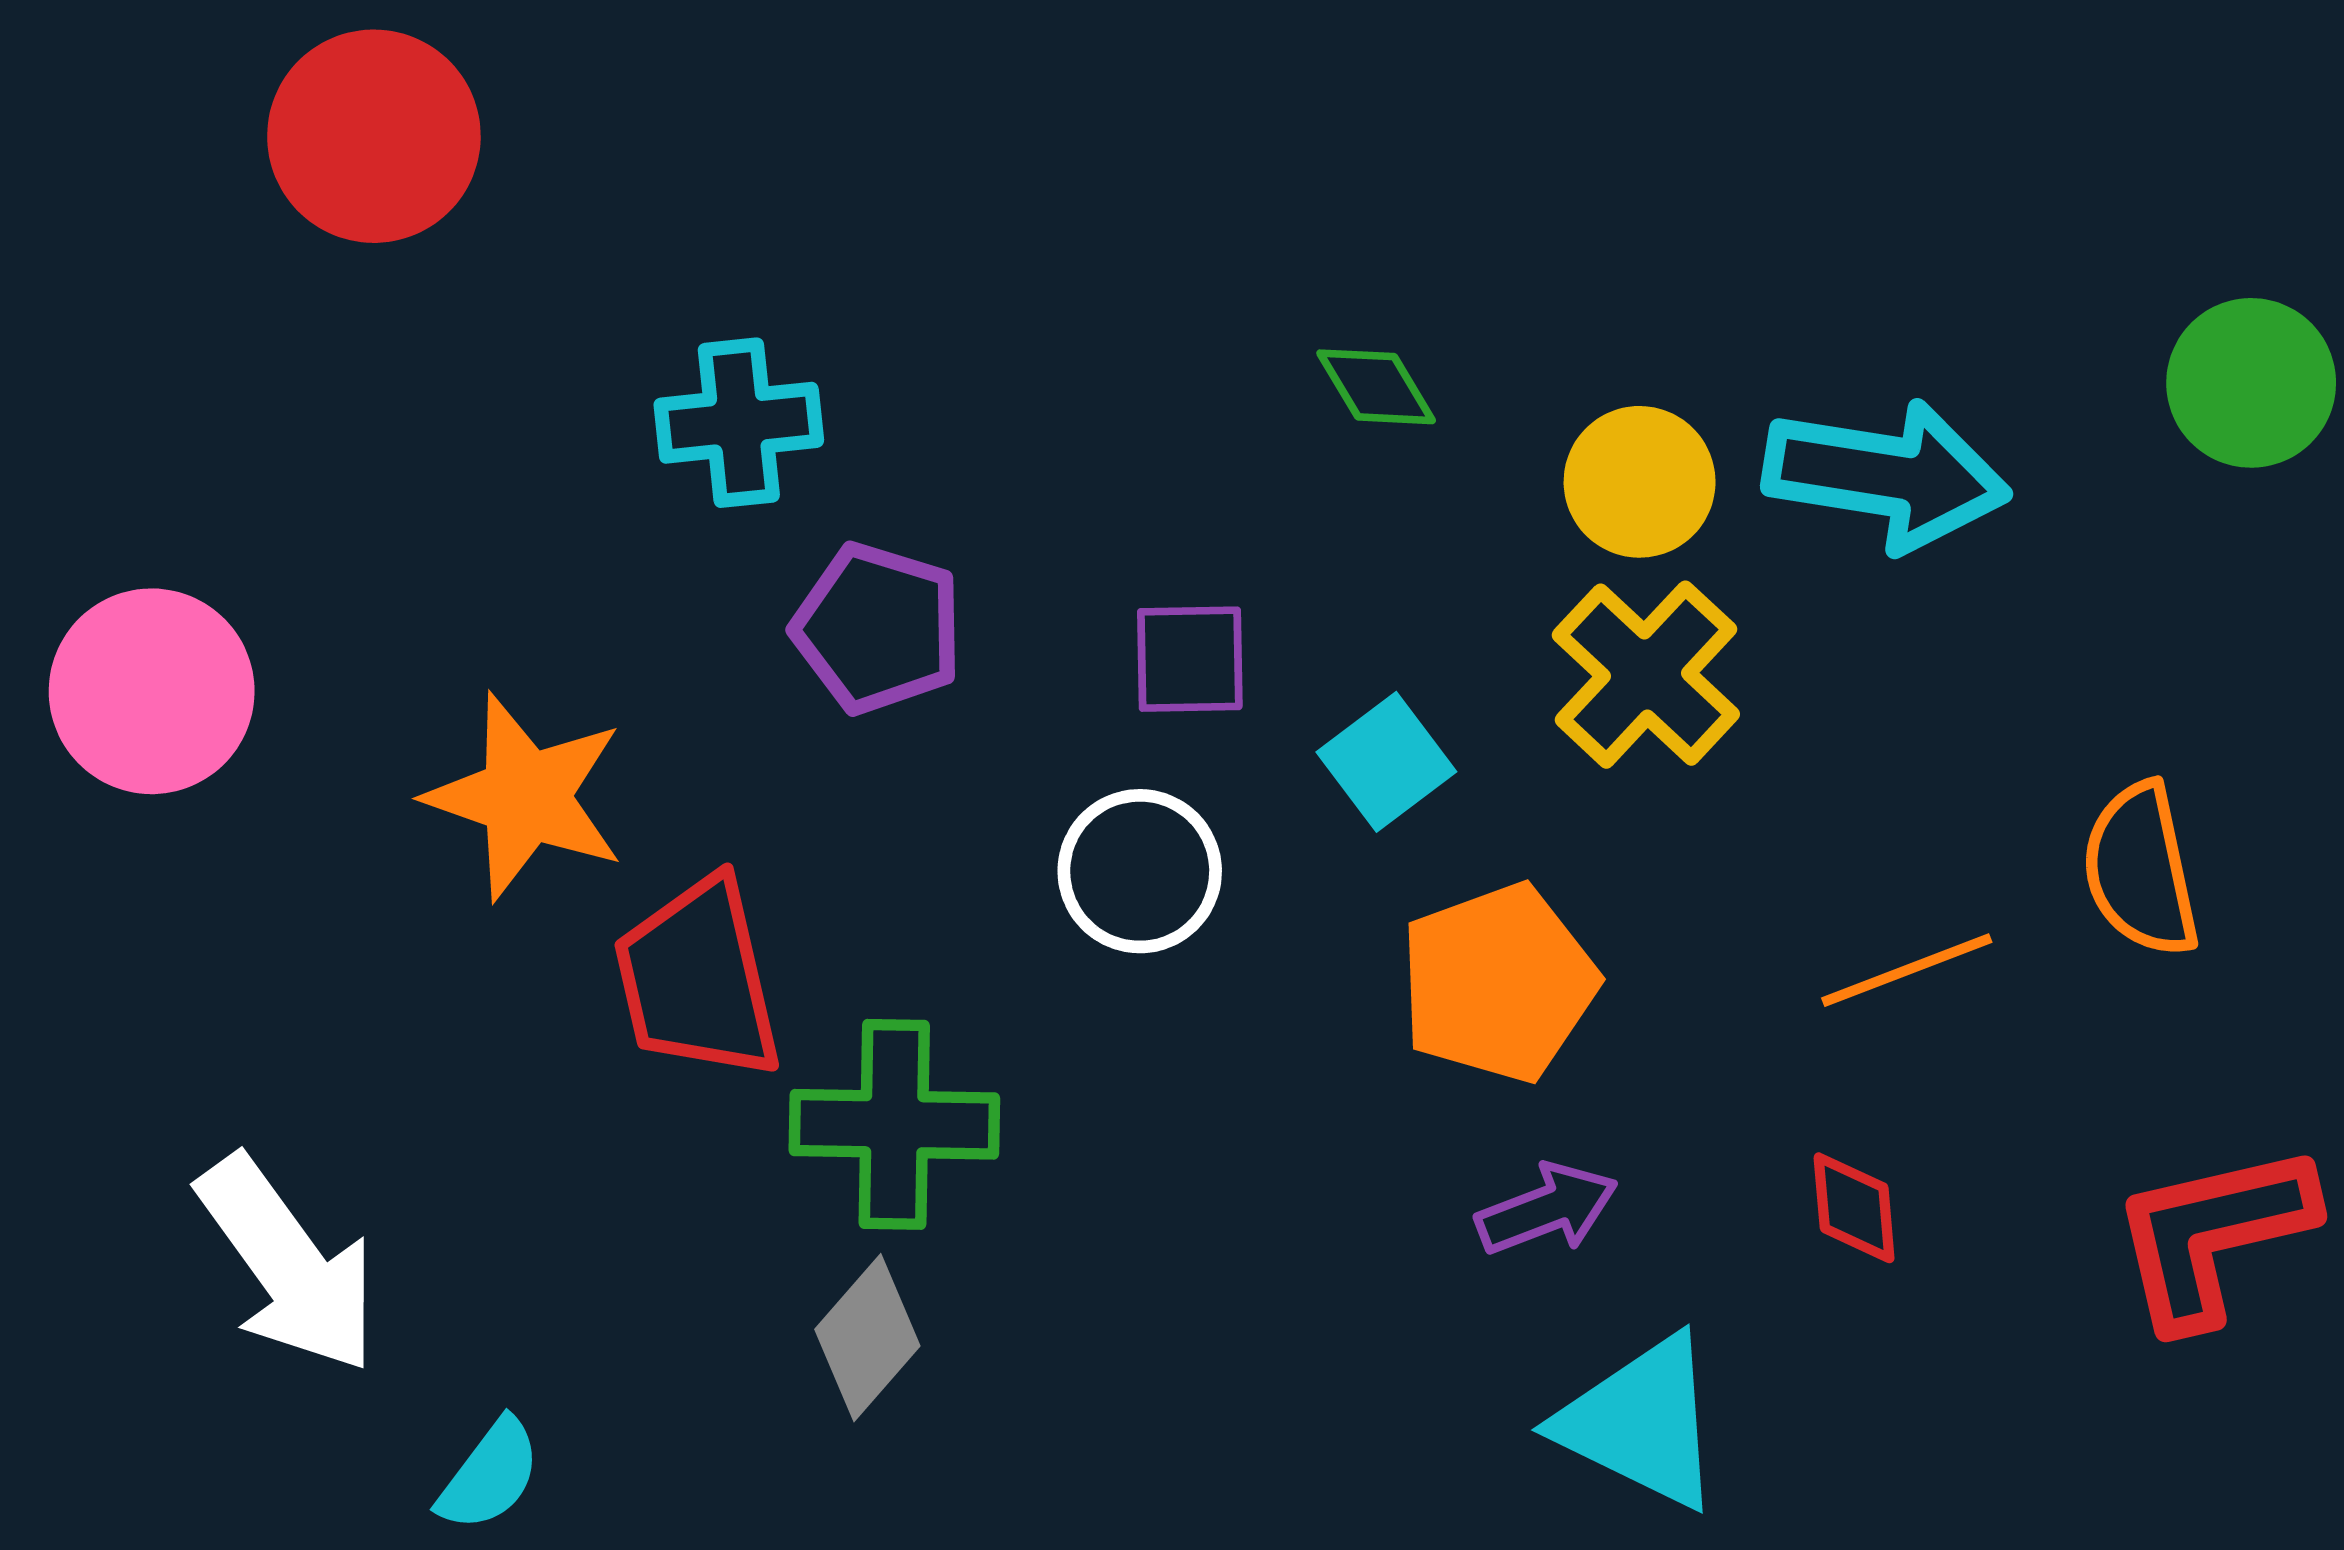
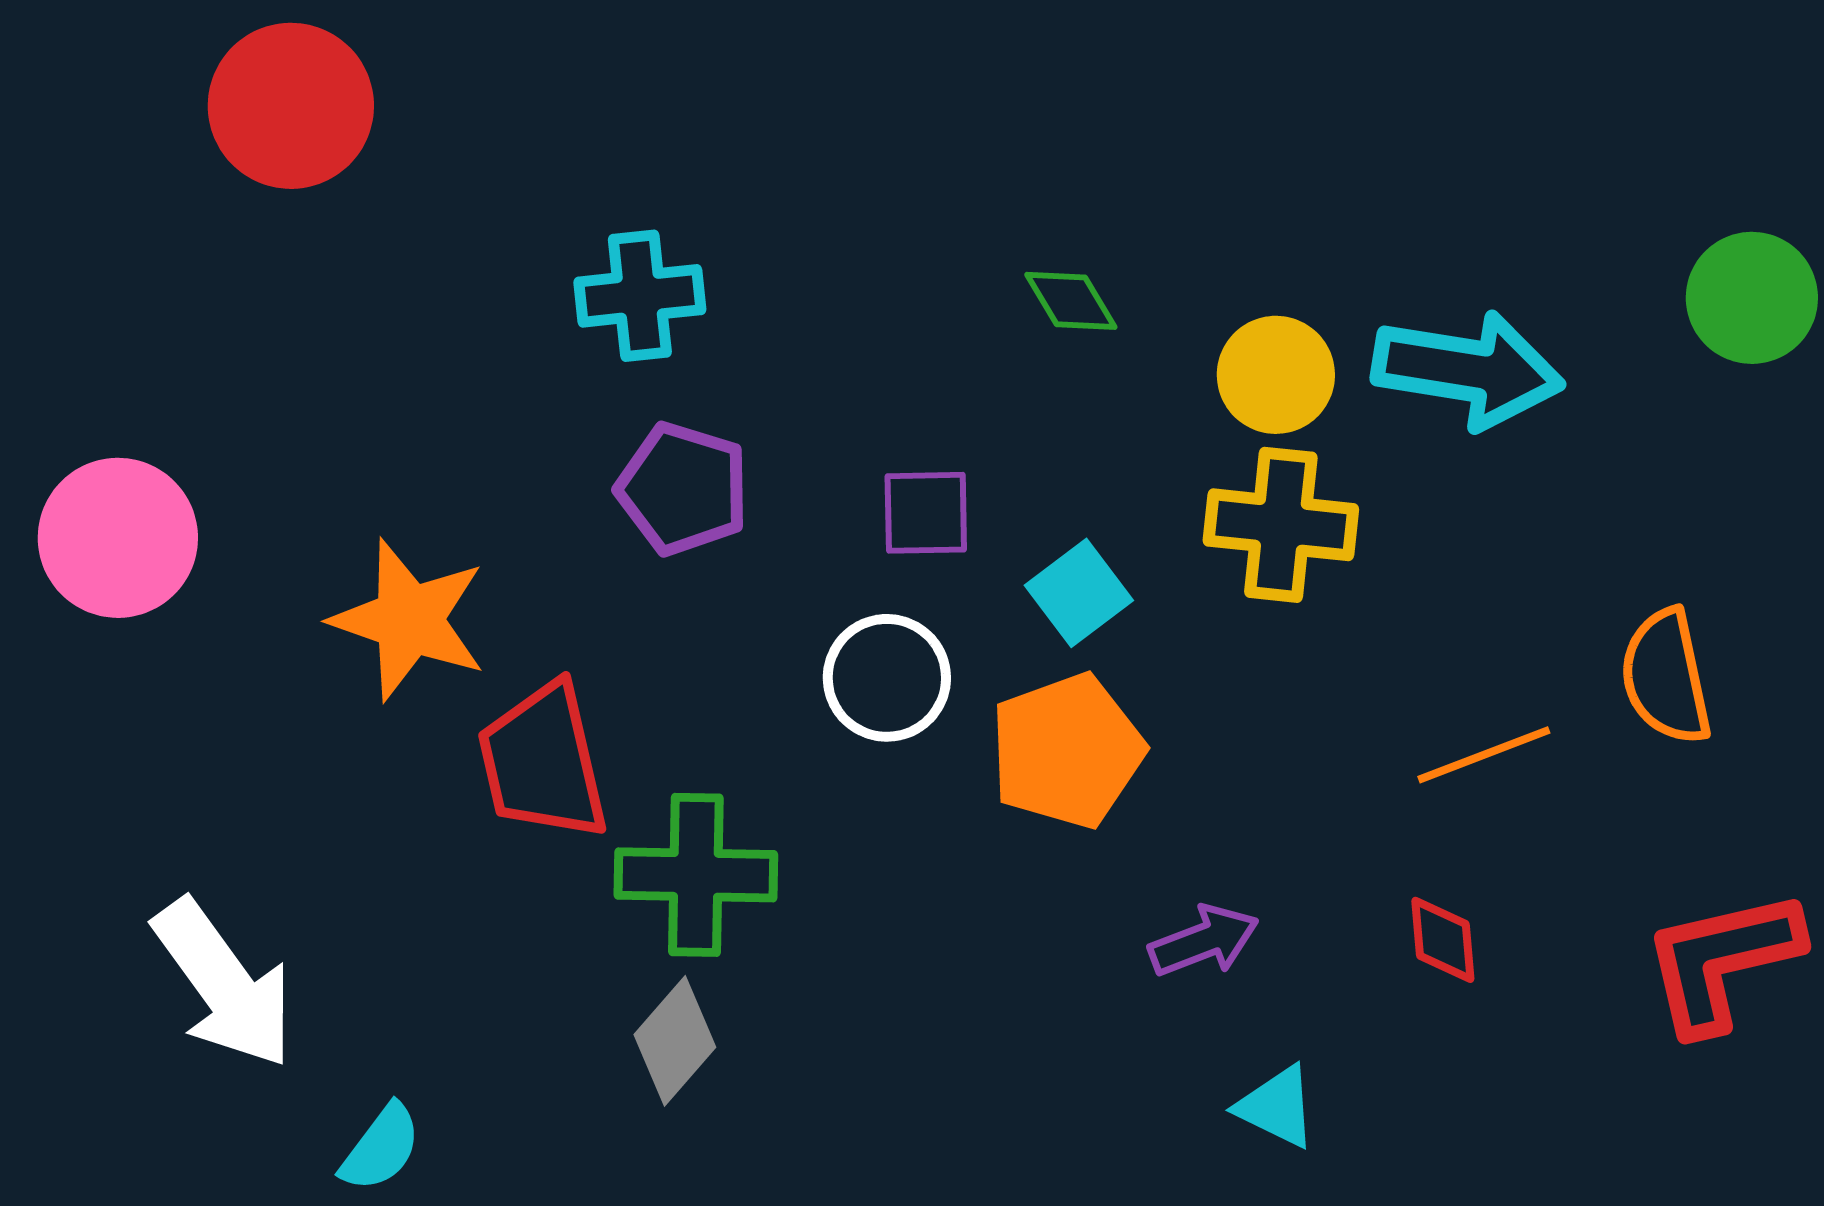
cyan cross: (739, 423) -> (640, 296), moved
yellow cross: (1646, 675) -> (1281, 525), turned -37
orange pentagon: (1498, 983) -> (1067, 751), moved
cyan triangle: (1641, 1422) -> (1277, 1107), size x0.6

